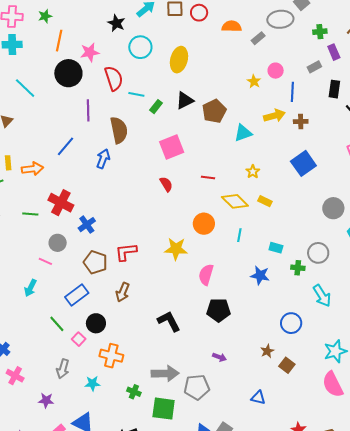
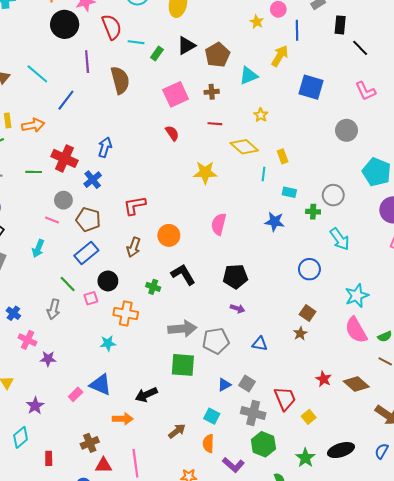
cyan line: (25, 88) -> (37, 74), moved
yellow arrow: (274, 116) -> (280, 56), turned -40
brown cross: (301, 122) -> (212, 92), moved
blue arrow: (103, 159) -> (105, 147), moved
blue square: (303, 163) -> (311, 87), moved, turned -35
yellow rectangle: (265, 201) -> (283, 156), moved, turned 48
gray circle: (333, 208) -> (347, 130), moved
orange circle: (204, 224) -> (169, 235), moved
cyan line: (239, 235) -> (264, 174), moved
yellow star: (176, 249) -> (205, 172), moved
brown pentagon: (95, 262) -> (88, 220), moved
black pentagon: (219, 310) -> (235, 277), moved
pink square: (79, 339) -> (91, 298), turned 32
brown star: (267, 351) -> (300, 333), moved
gray arrow: (63, 369) -> (54, 309), moved
green cross: (134, 392) -> (153, 287), moved
blue triangle: (258, 398) -> (260, 344), moved
purple star: (46, 400) -> (48, 359), moved

